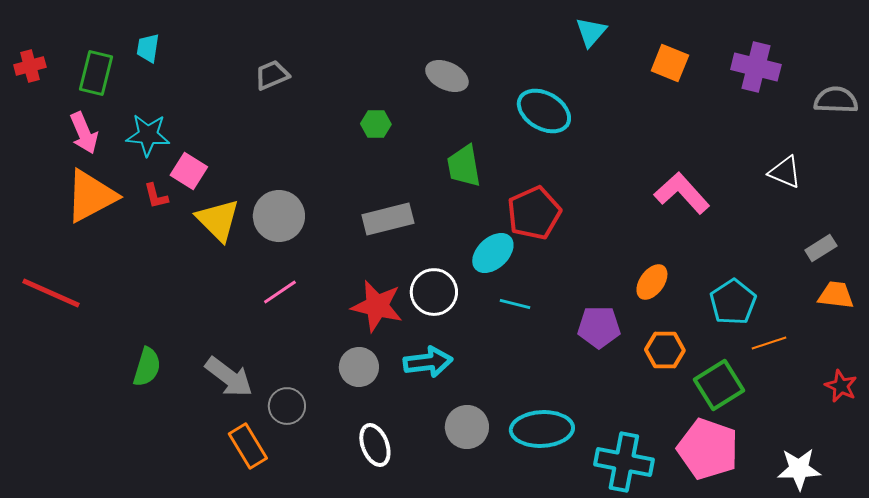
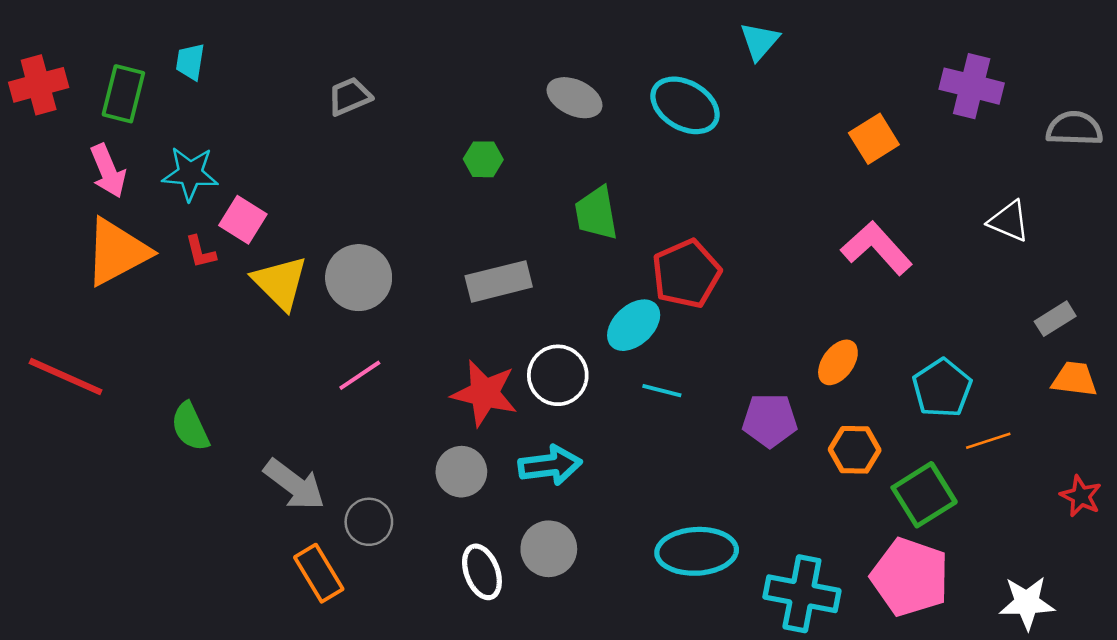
orange square: (670, 63) -> (874, 139), moved, turned 36
red cross: (30, 66) -> (39, 85), size x1.4
cyan ellipse: (544, 111) -> (685, 105), moved
green semicircle: (147, 367) -> (190, 427), moved, turned 138
gray circle: (467, 427) -> (549, 549), moved

